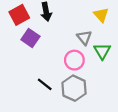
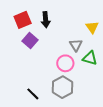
green triangle: (102, 51) -> (90, 58), turned -49
black line: (45, 84) -> (33, 94), moved

